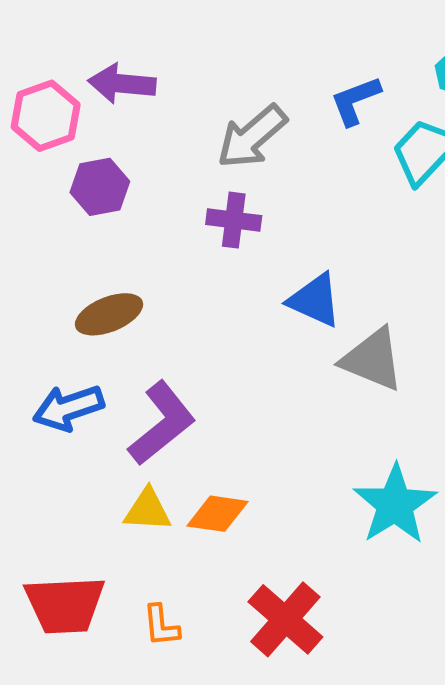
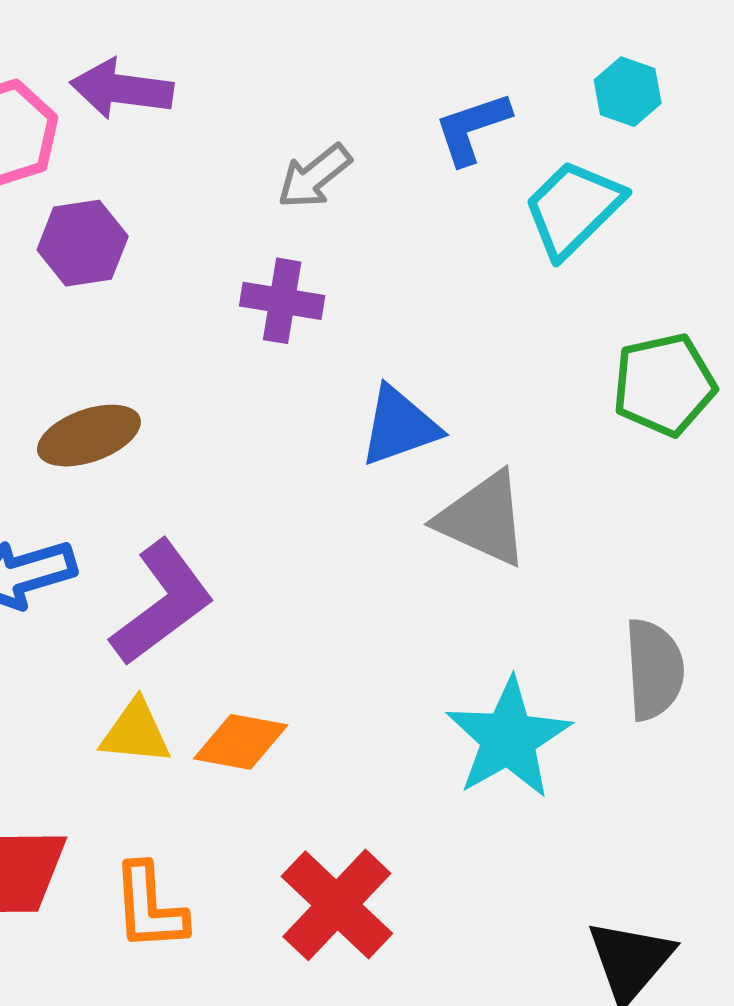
gray arrow: (252, 137) -> (314, 176), size x0.7
blue triangle: (315, 300) -> (399, 426), turned -46
orange L-shape: (161, 626) -> (149, 907), size x1.4

